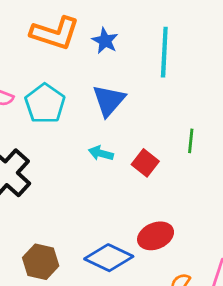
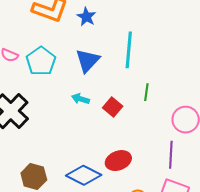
cyan line: (164, 52) -> (129, 50), moved

